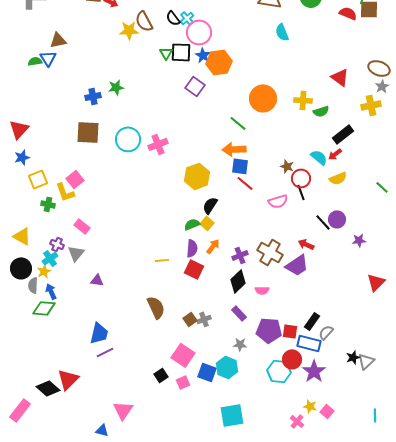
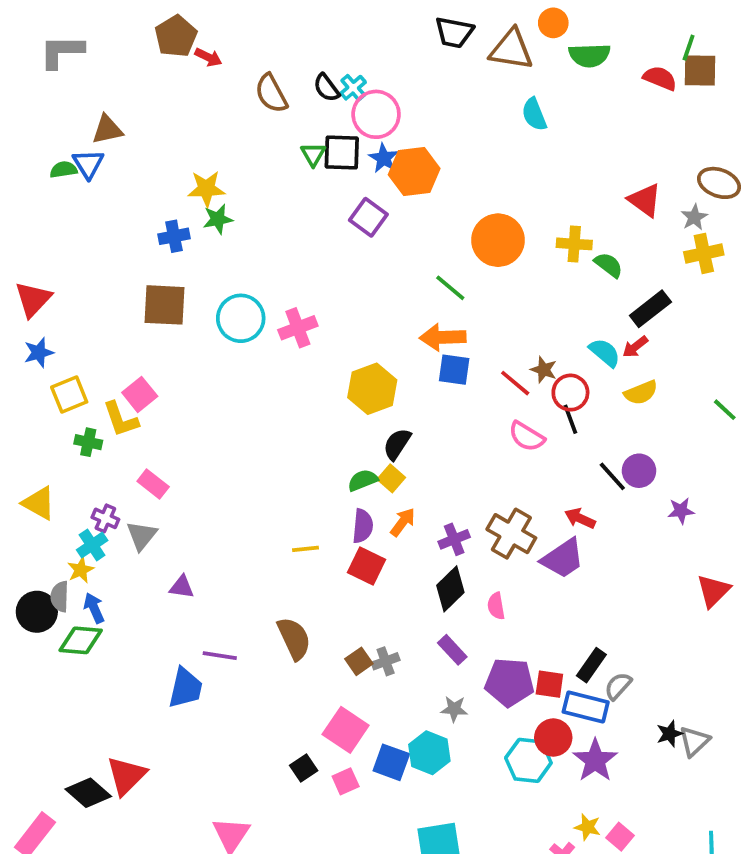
yellow star: (129, 30) -> (206, 189), moved
gray star: (382, 86) -> (694, 217), moved
green semicircle: (321, 111) -> (609, 265), turned -126
red line: (245, 183) -> (515, 383), moved
pink semicircle: (278, 201) -> (527, 436), turned 48
black circle: (21, 268) -> (37, 612), moved
pink semicircle: (262, 290) -> (496, 606), turned 80
purple line: (105, 352) -> (220, 656), moved, turned 36

